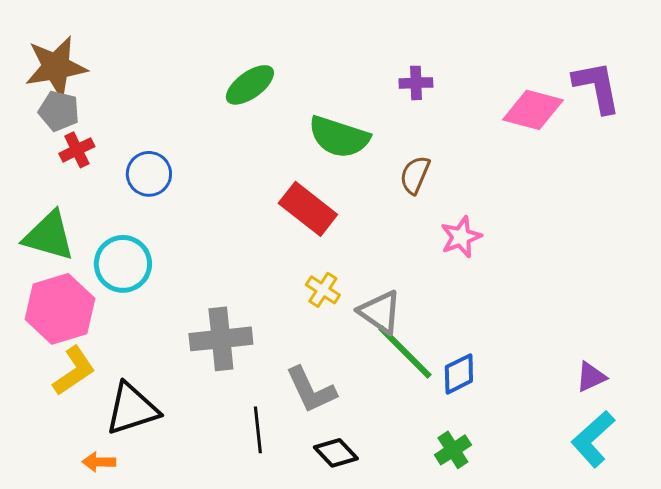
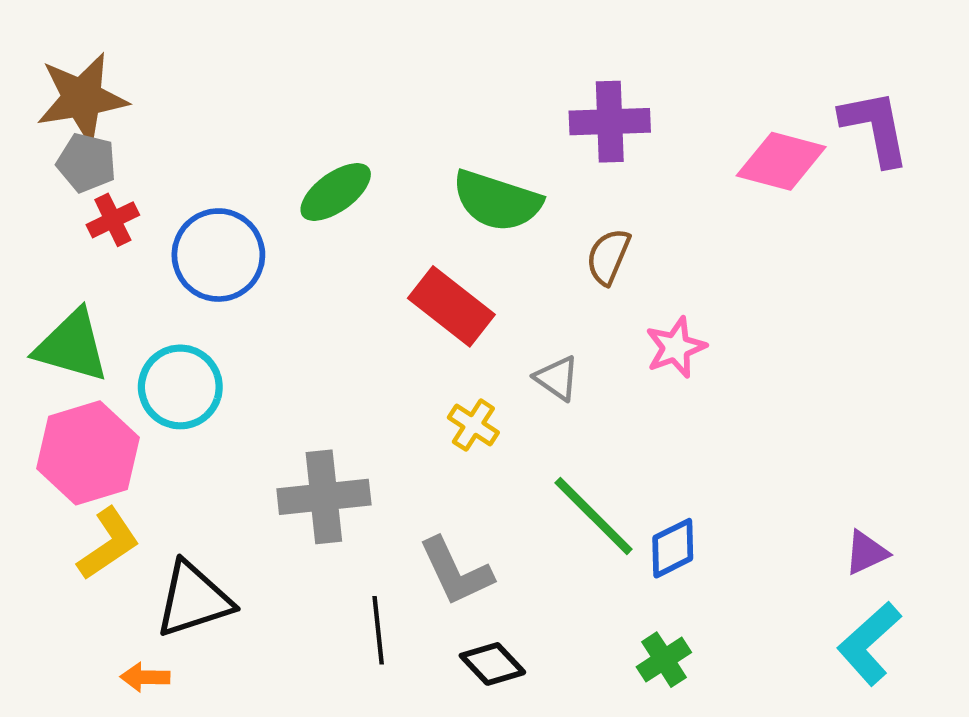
purple cross: (416, 83) -> (610, 122), size x1.6
green ellipse: (250, 85) -> (336, 192), moved
blue circle: (149, 174) -> (218, 255), size x1.4
gray triangle: (380, 312) -> (557, 378), moved, size x0.7

